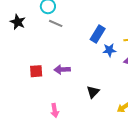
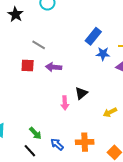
gray line: (56, 23) -> (39, 45), moved
pink arrow: (55, 110) -> (65, 103), moved

